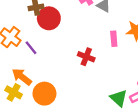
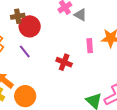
purple line: (31, 48) -> (25, 52), moved

